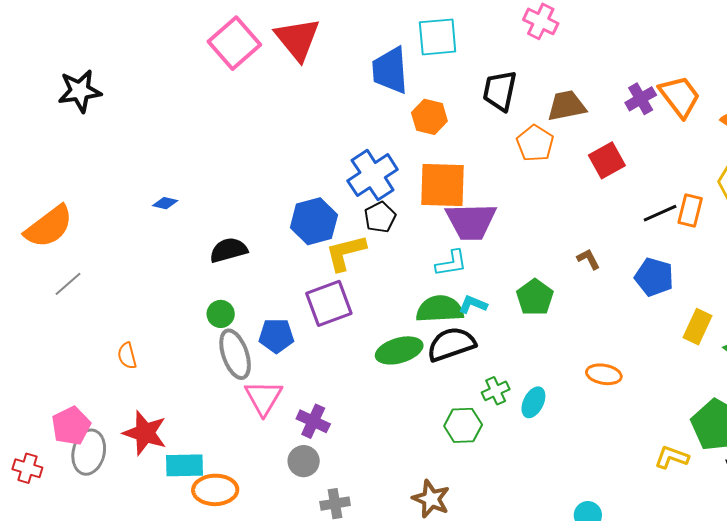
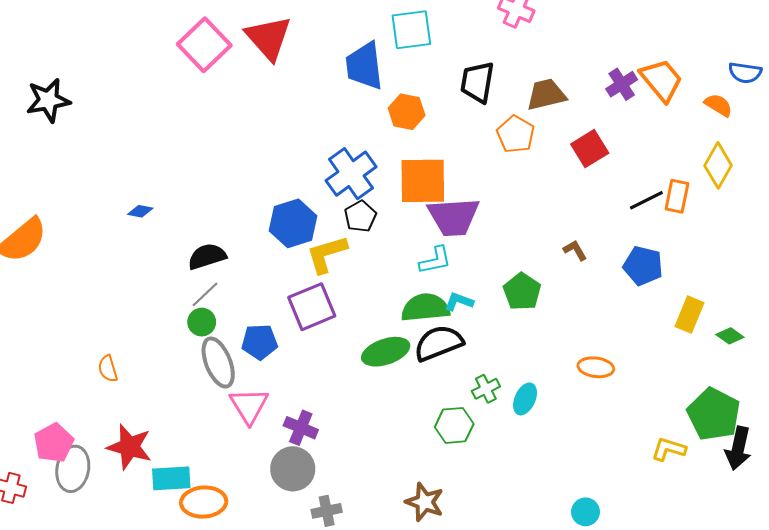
gray line: (68, 284) -> (205, 294), moved
gray circle: (304, 461) -> (293, 469), size x1.4

